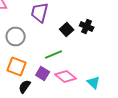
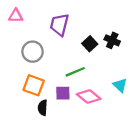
purple square: (43, 74) -> (63, 93), turned -32
cyan triangle: (94, 82) -> (120, 85), moved
black semicircle: (25, 86) -> (43, 108), turned -32

